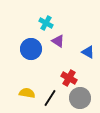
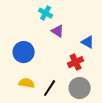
blue circle: (31, 49) -> (24, 52), moved
red cross: (69, 78) -> (76, 62), moved, turned 35

